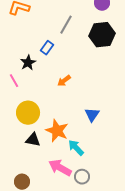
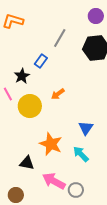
yellow circle: (28, 113) -> (30, 106), moved
black triangle: (33, 140) -> (27, 163), moved
cyan arrow: (76, 148) -> (81, 154), moved

